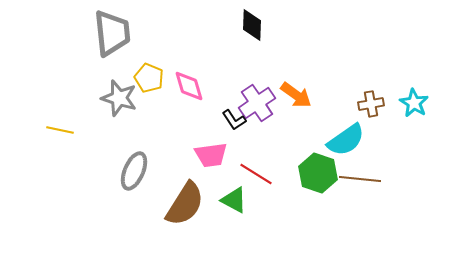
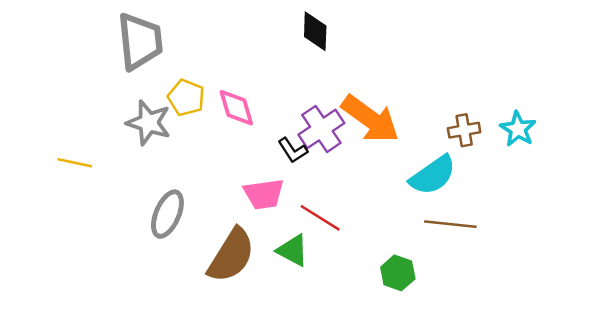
orange arrow: (296, 95) -> (370, 119), size x1.5
green hexagon: (318, 173) -> (398, 273), moved, size x0.7

